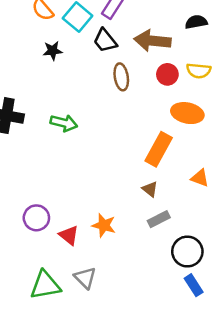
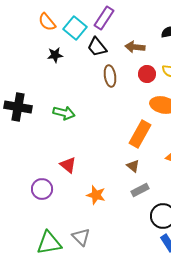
brown arrow: (152, 41) -> (135, 47), size x0.7
red triangle: (69, 235) -> (68, 165), moved

